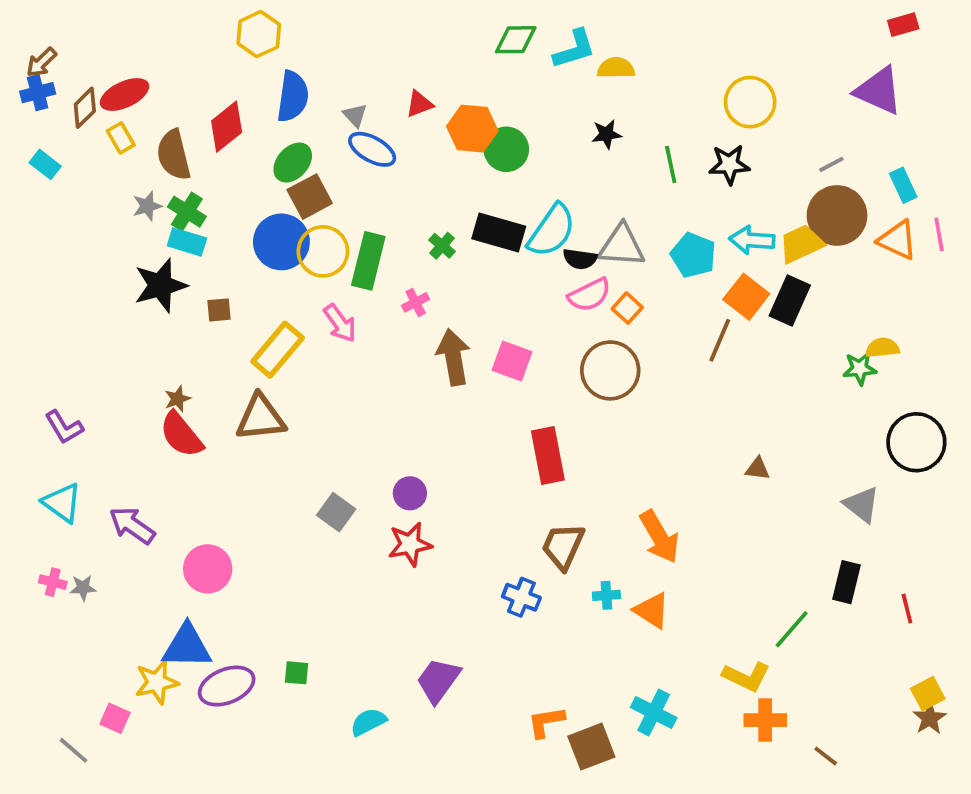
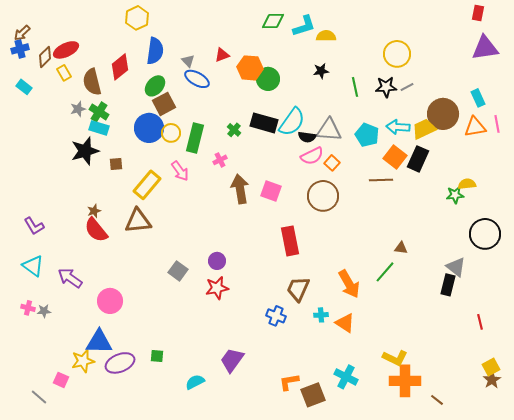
red rectangle: (903, 25) -> (478, 13), turned -63
purple triangle: (879, 91) -> (485, 48), moved, turned -32
gray line: (831, 164) -> (407, 87), moved
orange triangle: (897, 240) -> (475, 127), turned -35
yellow circle: (323, 251) -> (171, 133), size x0.7
brown line: (720, 340) -> (381, 180), turned 65
black rectangle: (846, 582) -> (448, 285), moved
green line: (792, 629) -> (385, 272), moved
orange cross: (765, 720) -> (405, 381), size x1.4

